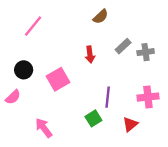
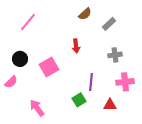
gray rectangle: (123, 46) -> (109, 24), moved
gray cross: (146, 52) -> (115, 55), moved
red triangle: (130, 124) -> (110, 105), turned 40

